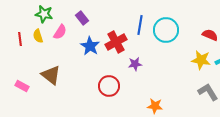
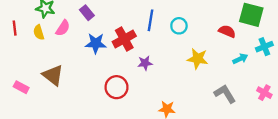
cyan circle: (166, 30) -> (179, 26), size x0.6
red line: (20, 39) -> (15, 28), moved
blue star: (90, 46) -> (96, 43), turned -30
yellow star: (201, 60) -> (198, 59), moved

